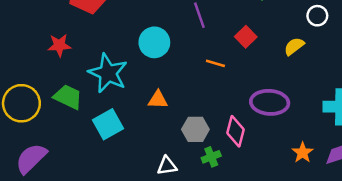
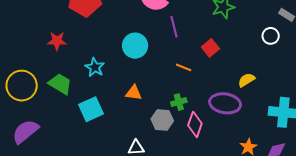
yellow semicircle: (294, 46) -> (246, 80), moved
cyan star: (108, 73) -> (95, 67), size x0.6
green cross: (211, 157) -> (179, 102), moved

